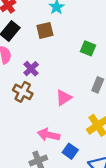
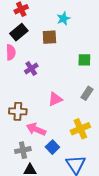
green square: (88, 48) -> (84, 60), turned -32
brown cross: (23, 92) -> (18, 111), moved, turned -36

